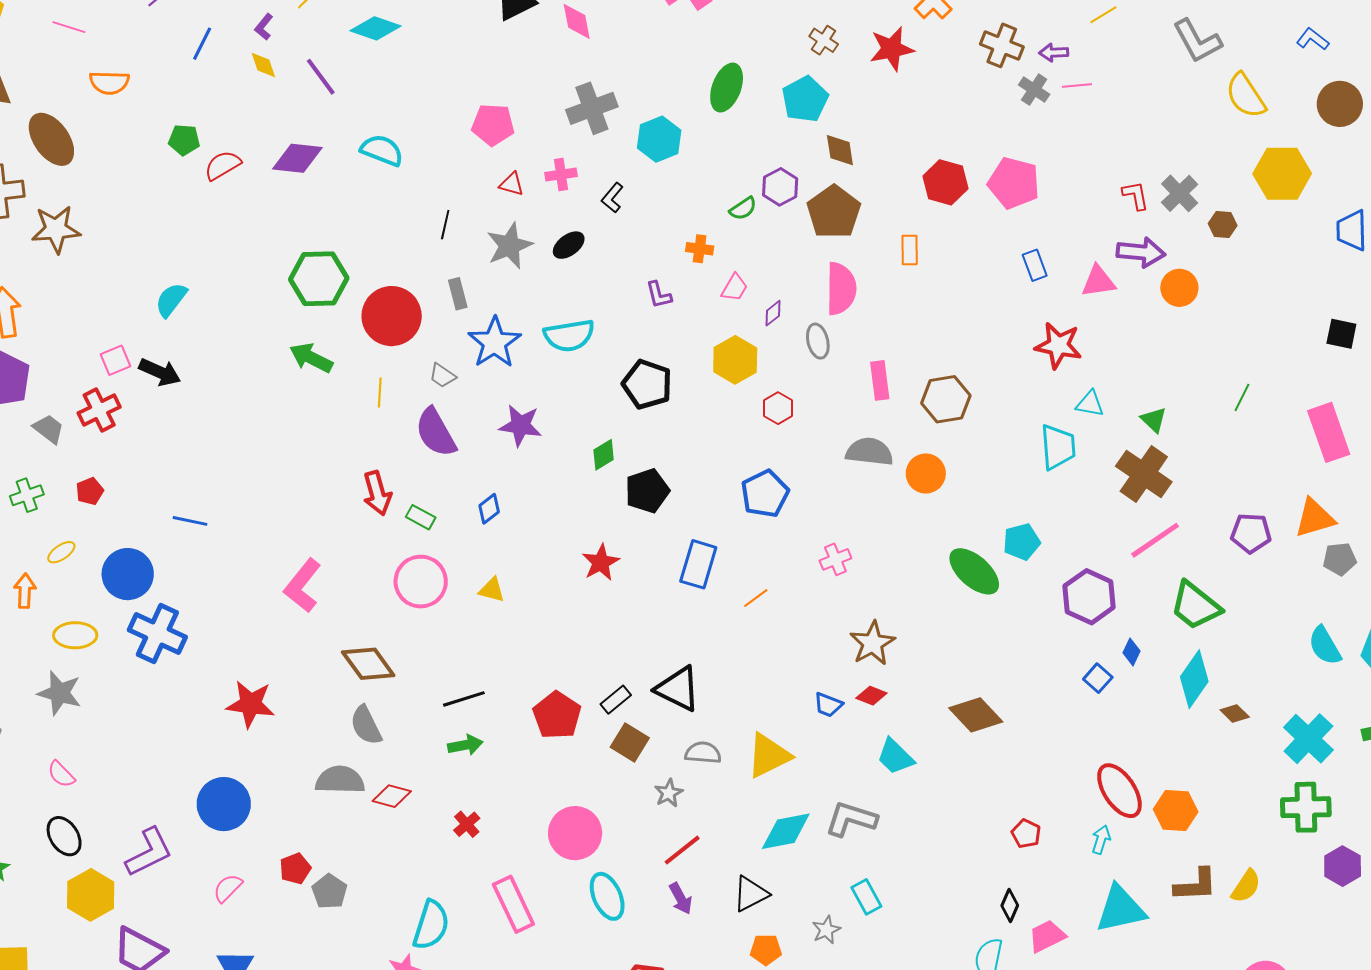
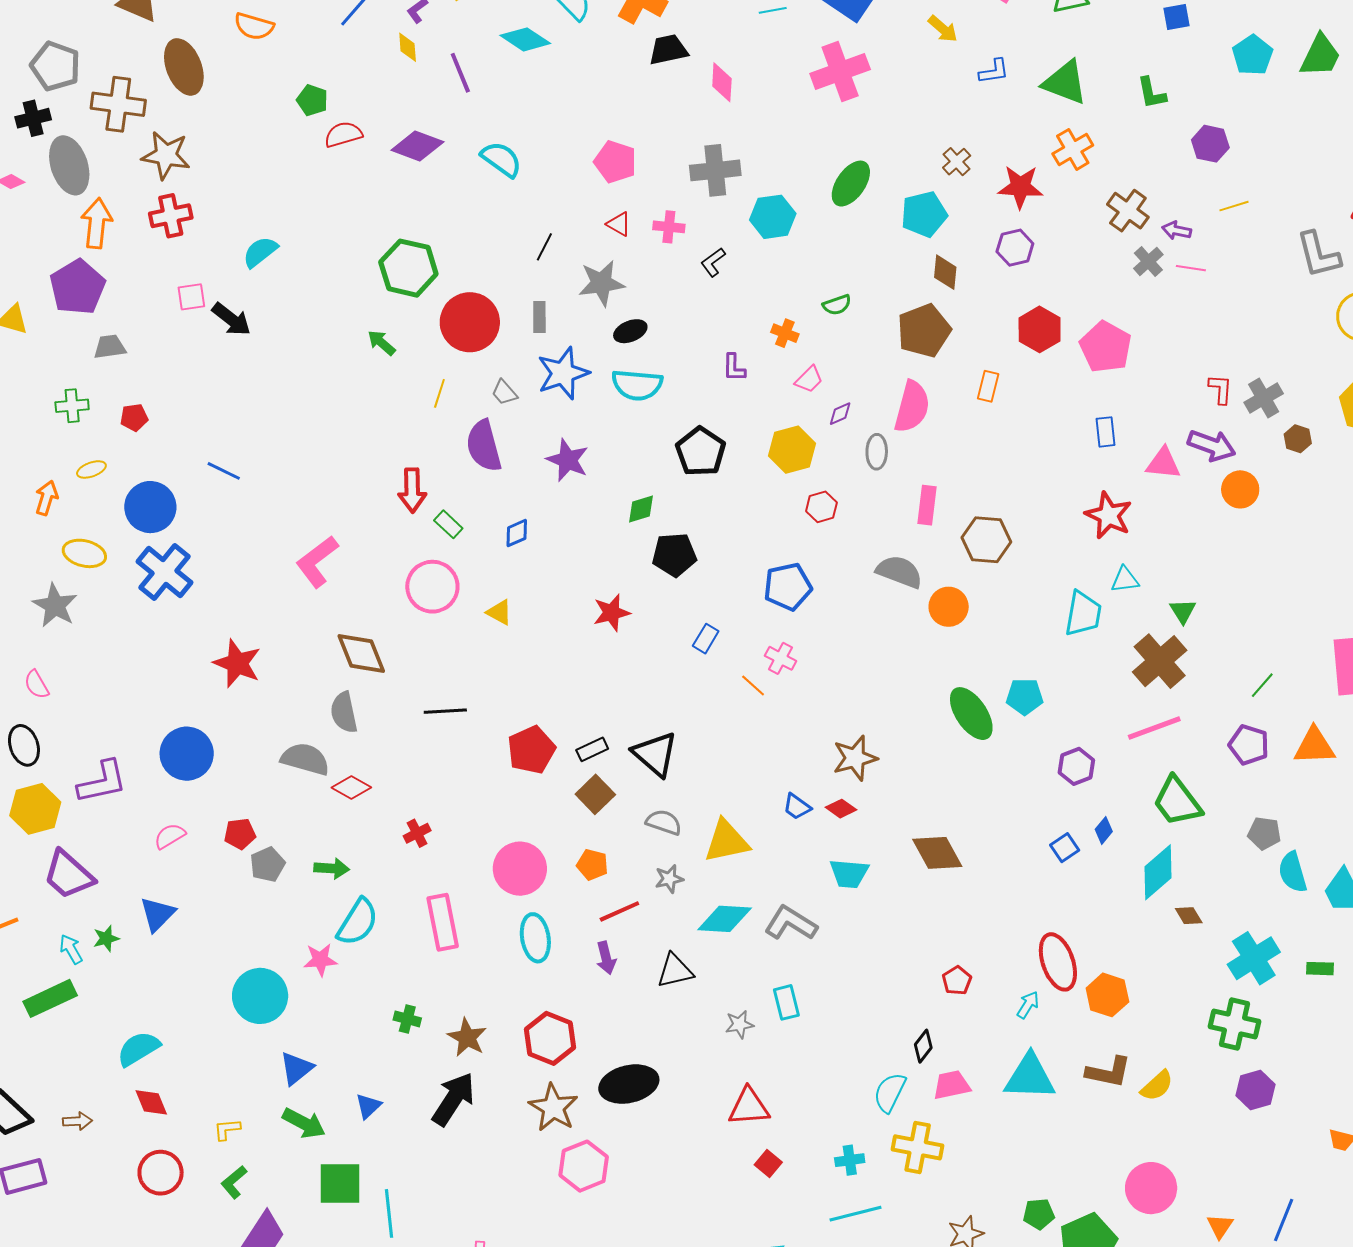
purple hexagon: (780, 187) -> (1015, 248), moved
black ellipse: (569, 245) -> (630, 331), moved
green arrow: (311, 358) -> (382, 343), size x0.7
green line: (1242, 397) -> (1262, 685), moved
cyan triangle: (1090, 404) -> (1125, 580), turned -32
red cross: (99, 410) -> (171, 216), moved
gray trapezoid: (49, 429) -> (110, 347), turned -60
pink cross: (835, 559) -> (781, 658), moved, turned 36
gray pentagon: (1340, 559) -> (1264, 833), moved
blue rectangle: (698, 564) -> (706, 639), size x0.6
purple hexagon: (1089, 597) -> (1076, 766), size x0.7
orange line: (756, 598) -> (753, 685), turned 64
green arrow: (465, 745) -> (332, 868), moved
cyan trapezoid: (895, 757) -> (849, 874), turned -54
gray star: (669, 793) -> (669, 879), moved
orange pentagon: (766, 950) -> (592, 865), moved

